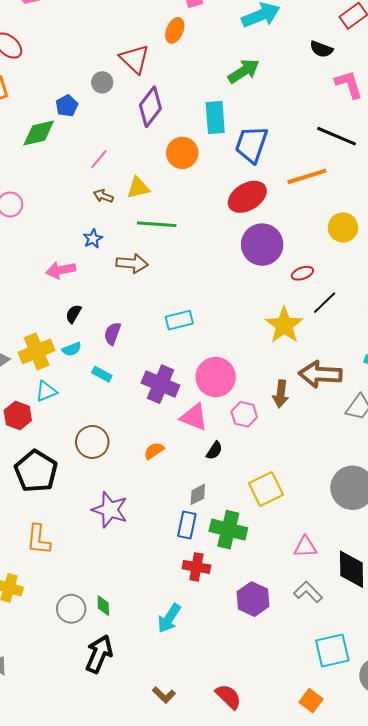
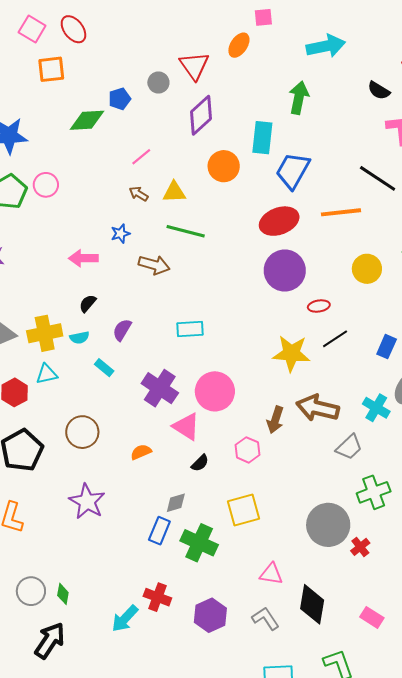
green arrow: (244, 71) -> (299, 98), turned -56
yellow star: (284, 325) -> (291, 353), turned 30
pink hexagon: (244, 414) -> (248, 450), moved
red cross: (196, 567) -> (157, 597), moved

